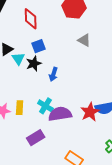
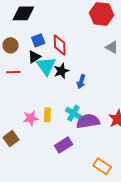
red diamond: (31, 19) -> (60, 45), moved
blue square: (38, 46) -> (38, 40), moved
cyan triangle: (18, 59) -> (46, 66), size x1.5

